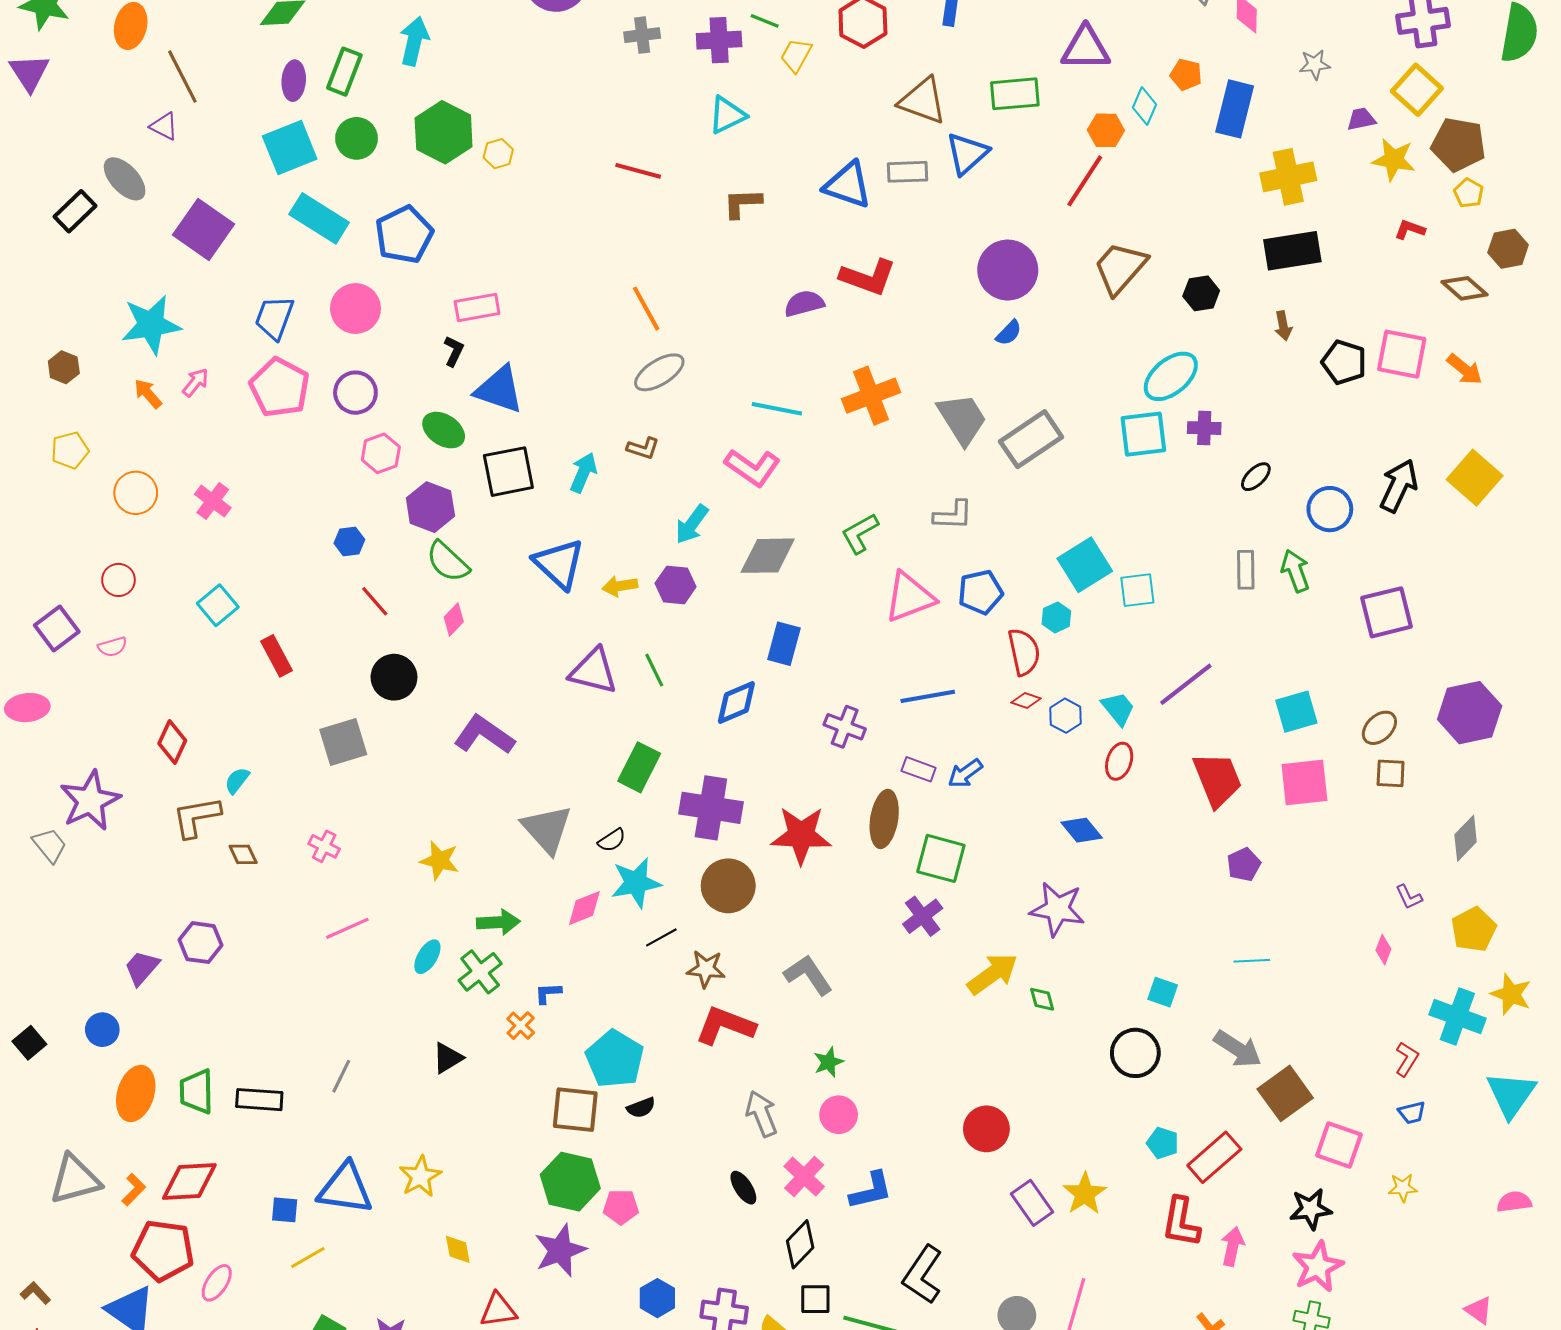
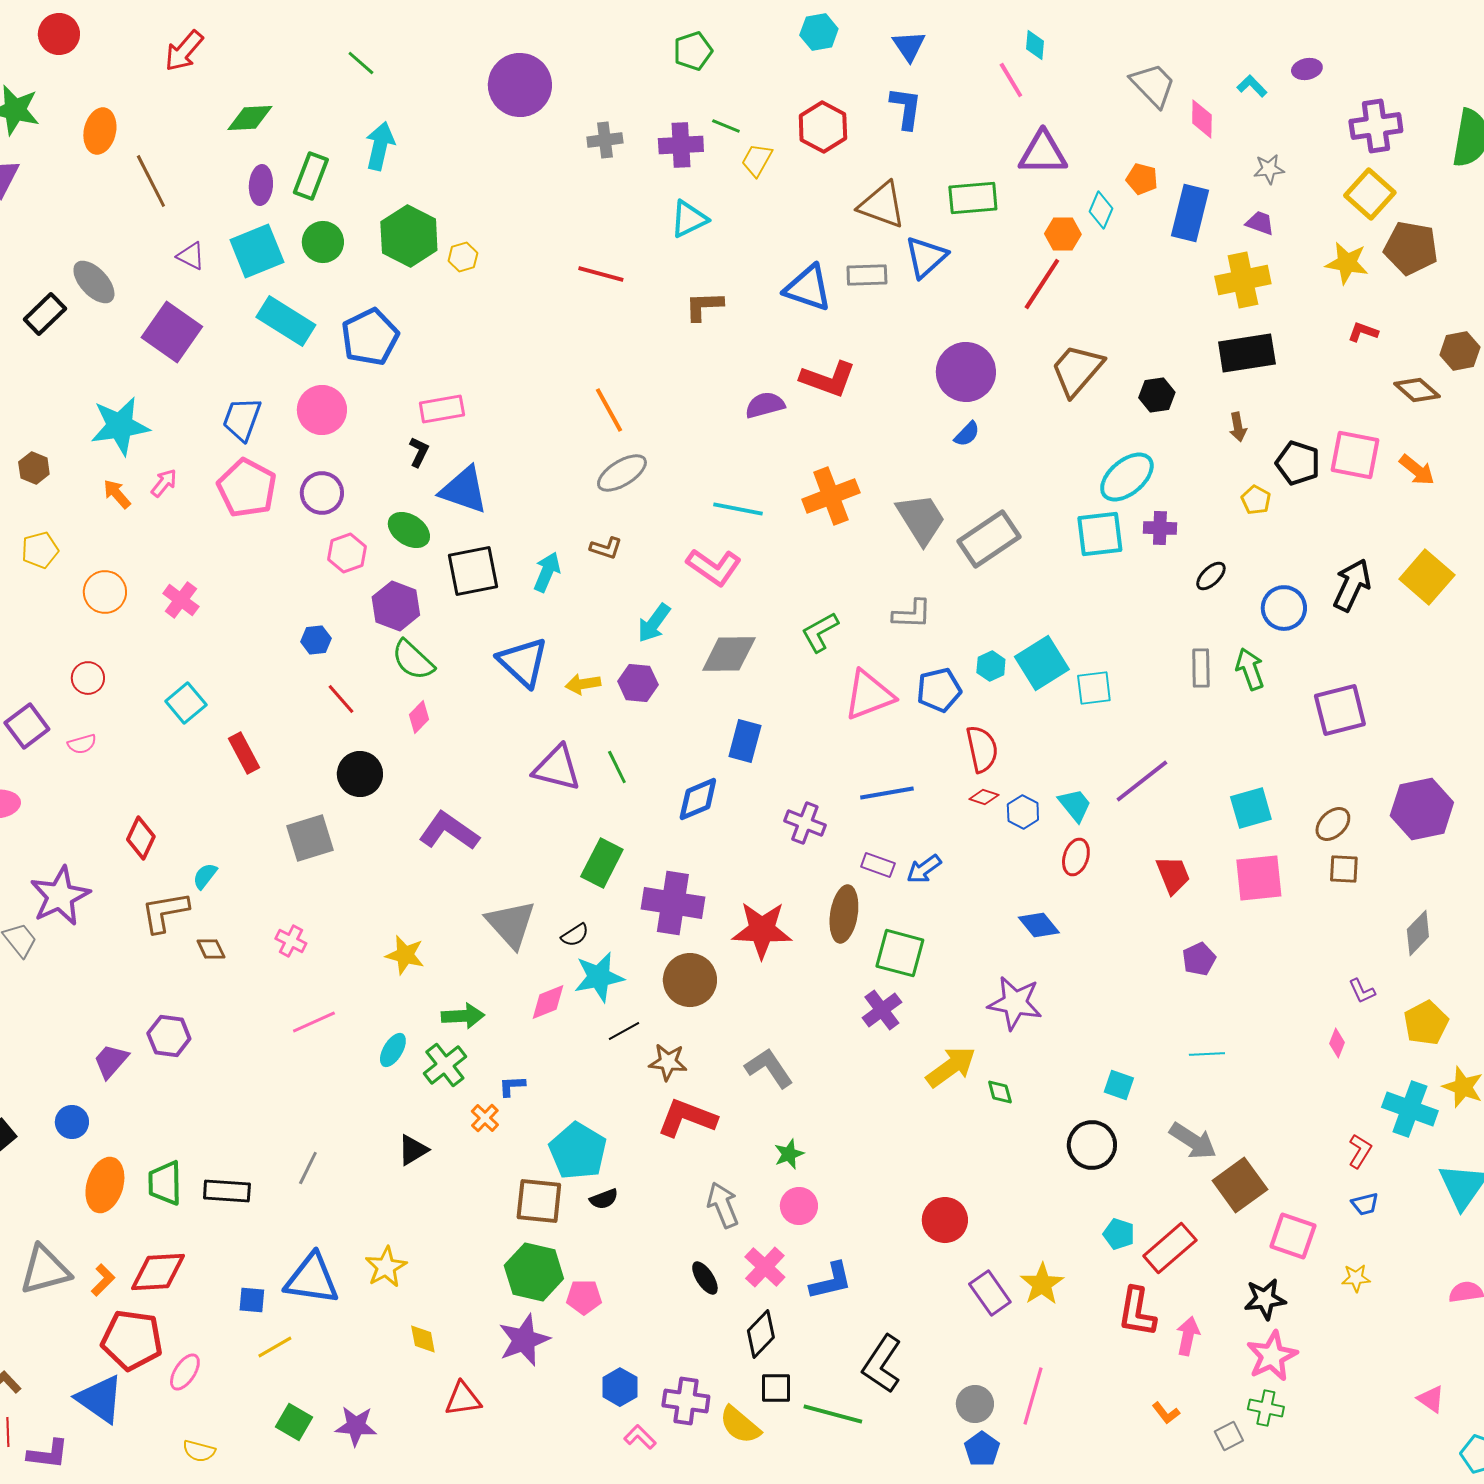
purple trapezoid: (1361, 119) -> (1260, 223), moved, turned 32
purple triangle: (164, 126) -> (191, 256), moved
yellow pentagon: (1469, 193) -> (1256, 500), moved
cyan hexagon: (1056, 617) -> (991, 666), moved
red trapezoid: (1217, 779) -> (1173, 875), size x0.7

